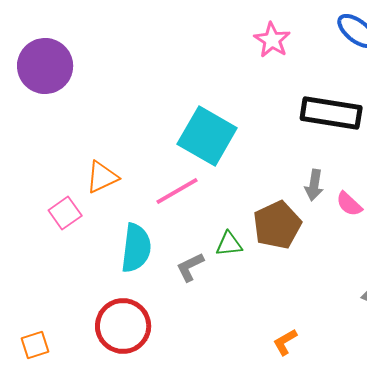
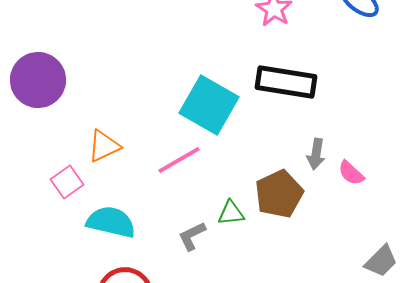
purple circle: (45, 66) -> (38, 80), moved
black rectangle: (331, 113) -> (286, 82), moved
cyan semicircle: (136, 248) -> (111, 222), moved, turned -84

